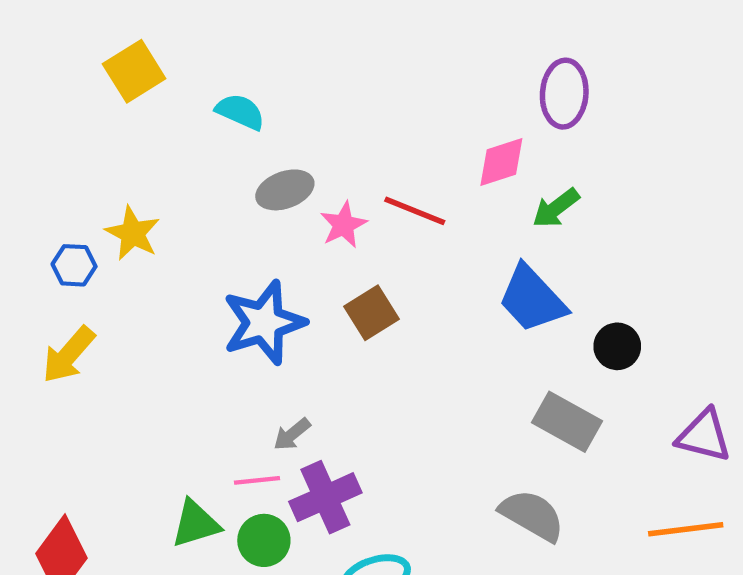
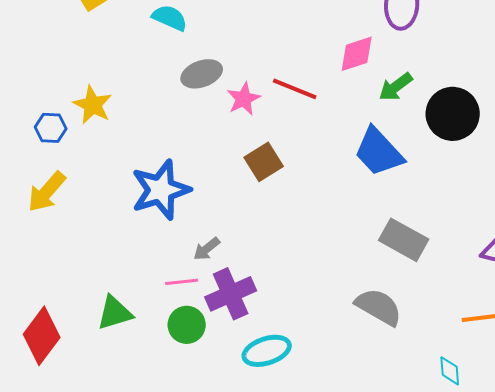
blue star: (264, 323) -> (161, 190), moved
black circle: (617, 346) -> (453, 114), moved, size x1.6
green triangle: (196, 524) -> (115, 313), moved

